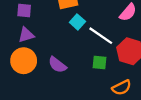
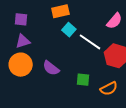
green square: (100, 63) -> (83, 80), moved

